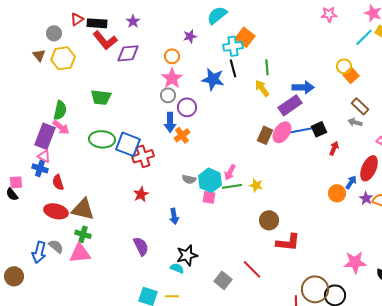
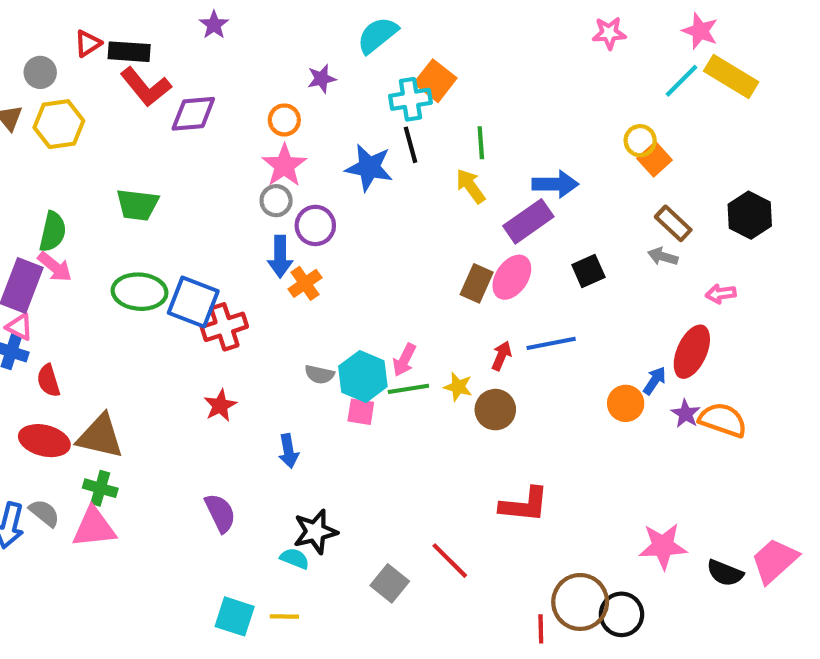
purple star: (133, 21) -> (214, 25), moved
blue line: (301, 130) -> (551, 343), moved
red arrow: (334, 148) -> (502, 356), moved
brown circle: (269, 220) -> (495, 410), moved

